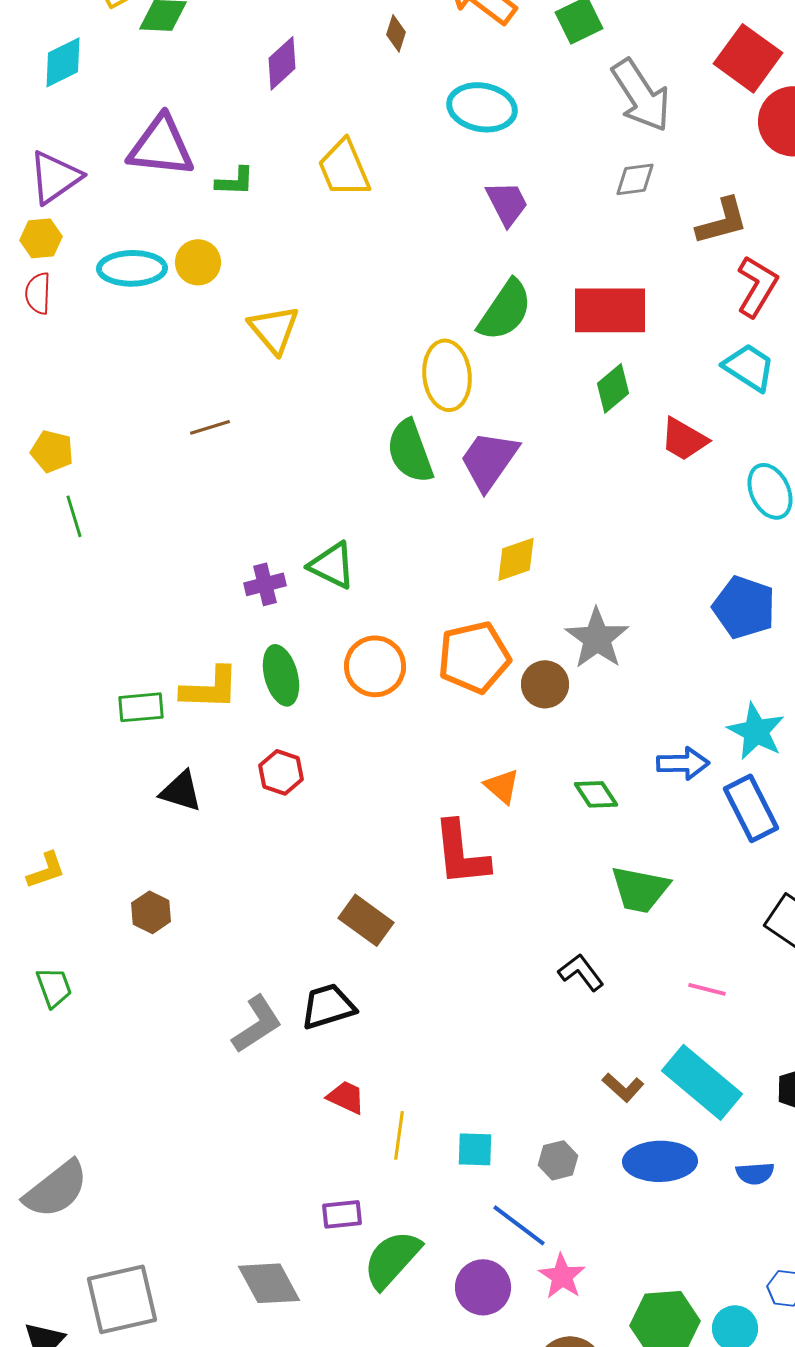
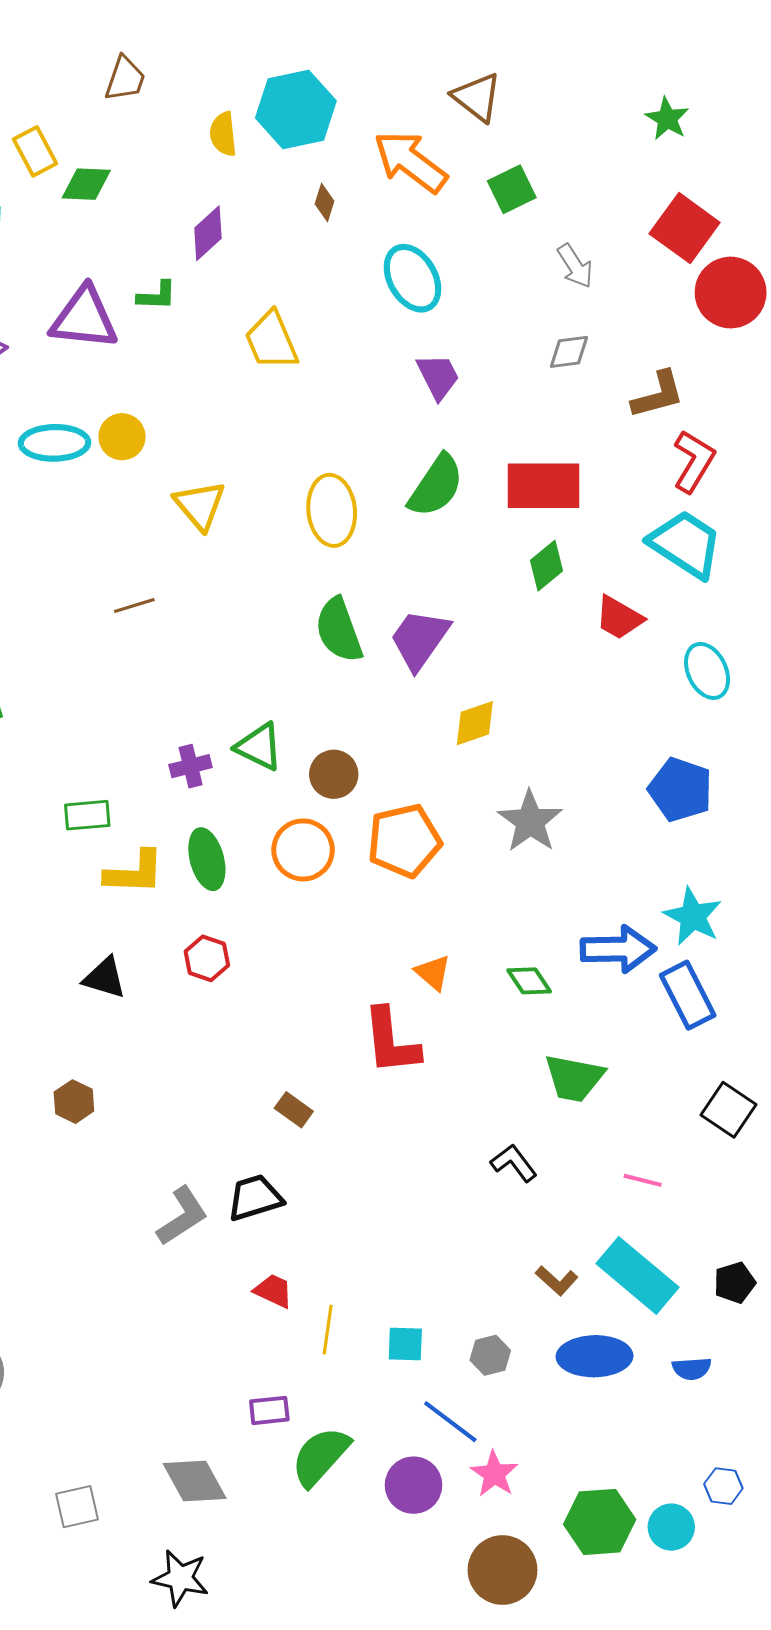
gray arrow: (641, 95) -> (575, 266), size x0.6
cyan ellipse: (482, 107) -> (412, 278), turned 50
green L-shape: (235, 181) -> (157, 296), moved
cyan trapezoid: (749, 367) -> (686, 544), size x1.4
yellow ellipse: (447, 375) -> (332, 510), moved
yellow diamond: (516, 559) -> (475, 723), moved
brown circle: (545, 684) -> (334, 774), moved
green rectangle: (141, 707) -> (87, 815), moved
blue arrow: (683, 763) -> (618, 949), size x1.4
brown rectangle: (366, 920) -> (294, 1110), size x0.7
gray square: (122, 1299) -> (77, 1507), moved, size x0.6

